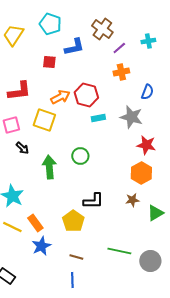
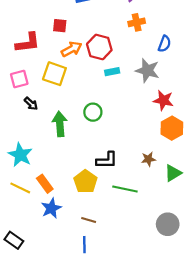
red square: (49, 62) -> (60, 26), moved
orange hexagon: (141, 173) -> (172, 128), moved
green line: (119, 251) -> (125, 189), moved

